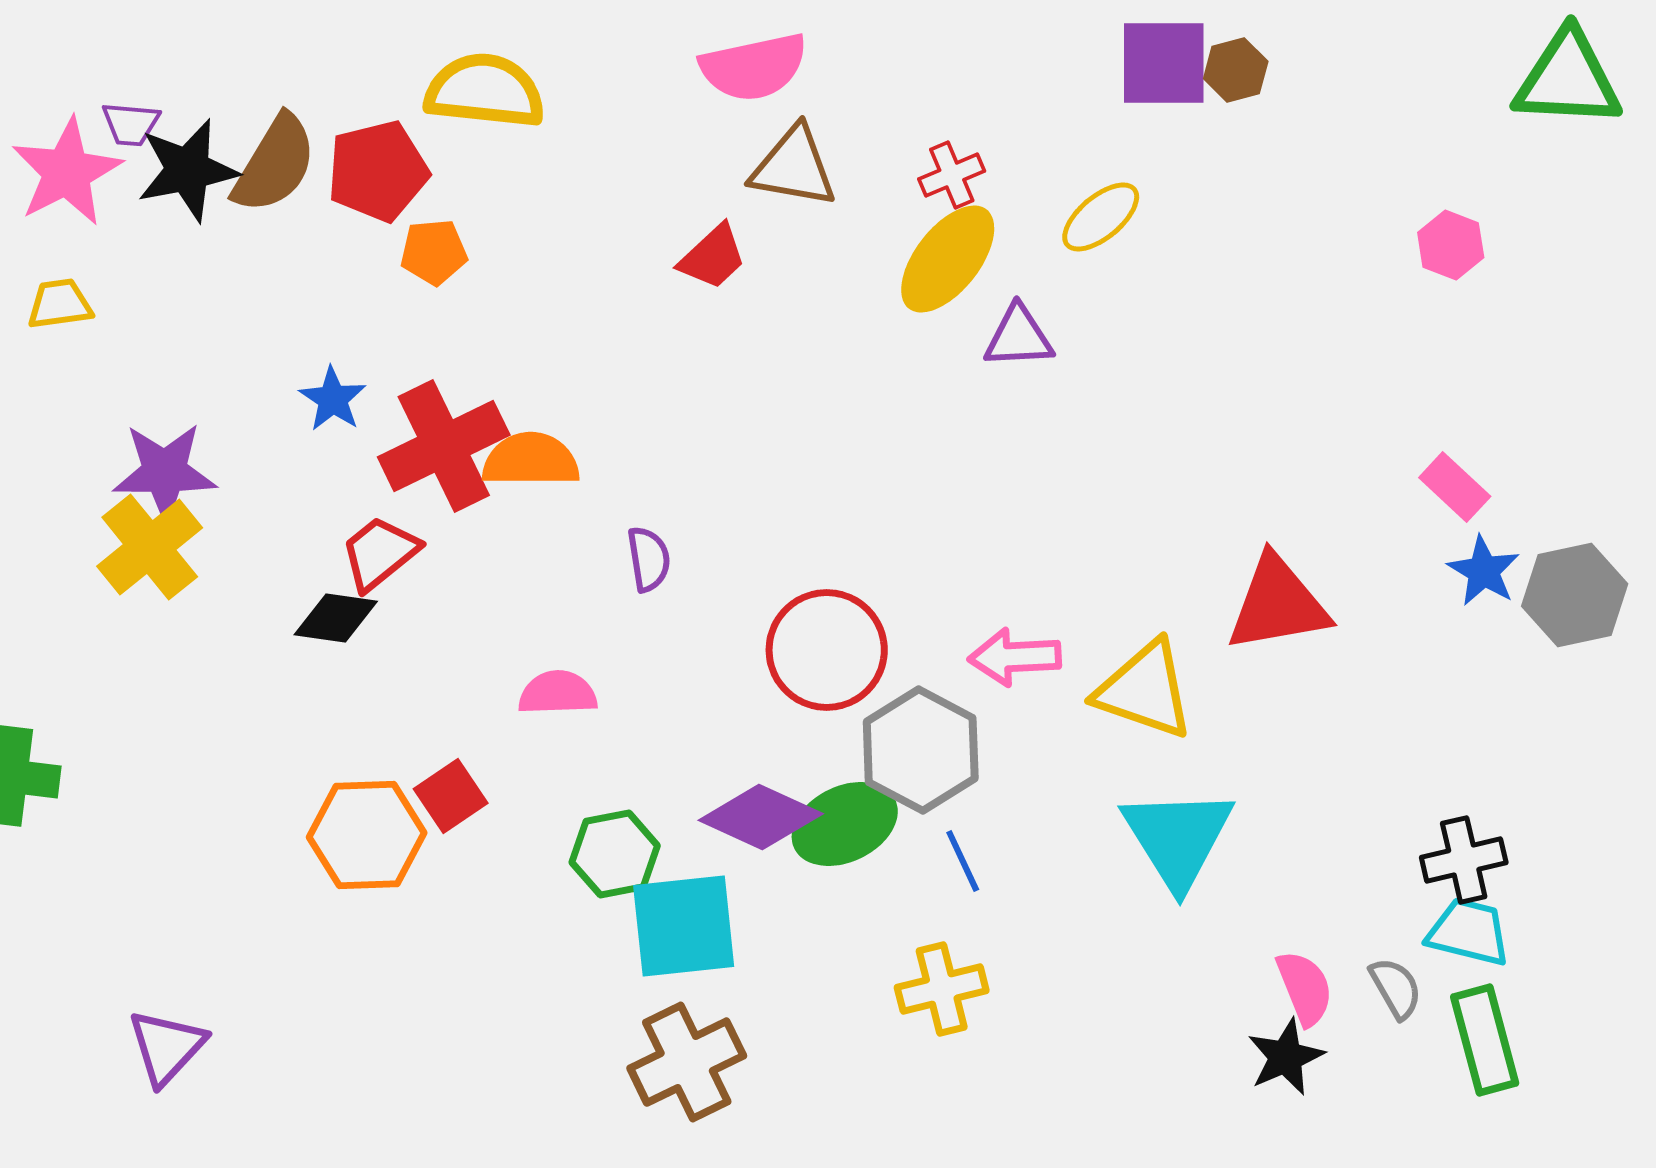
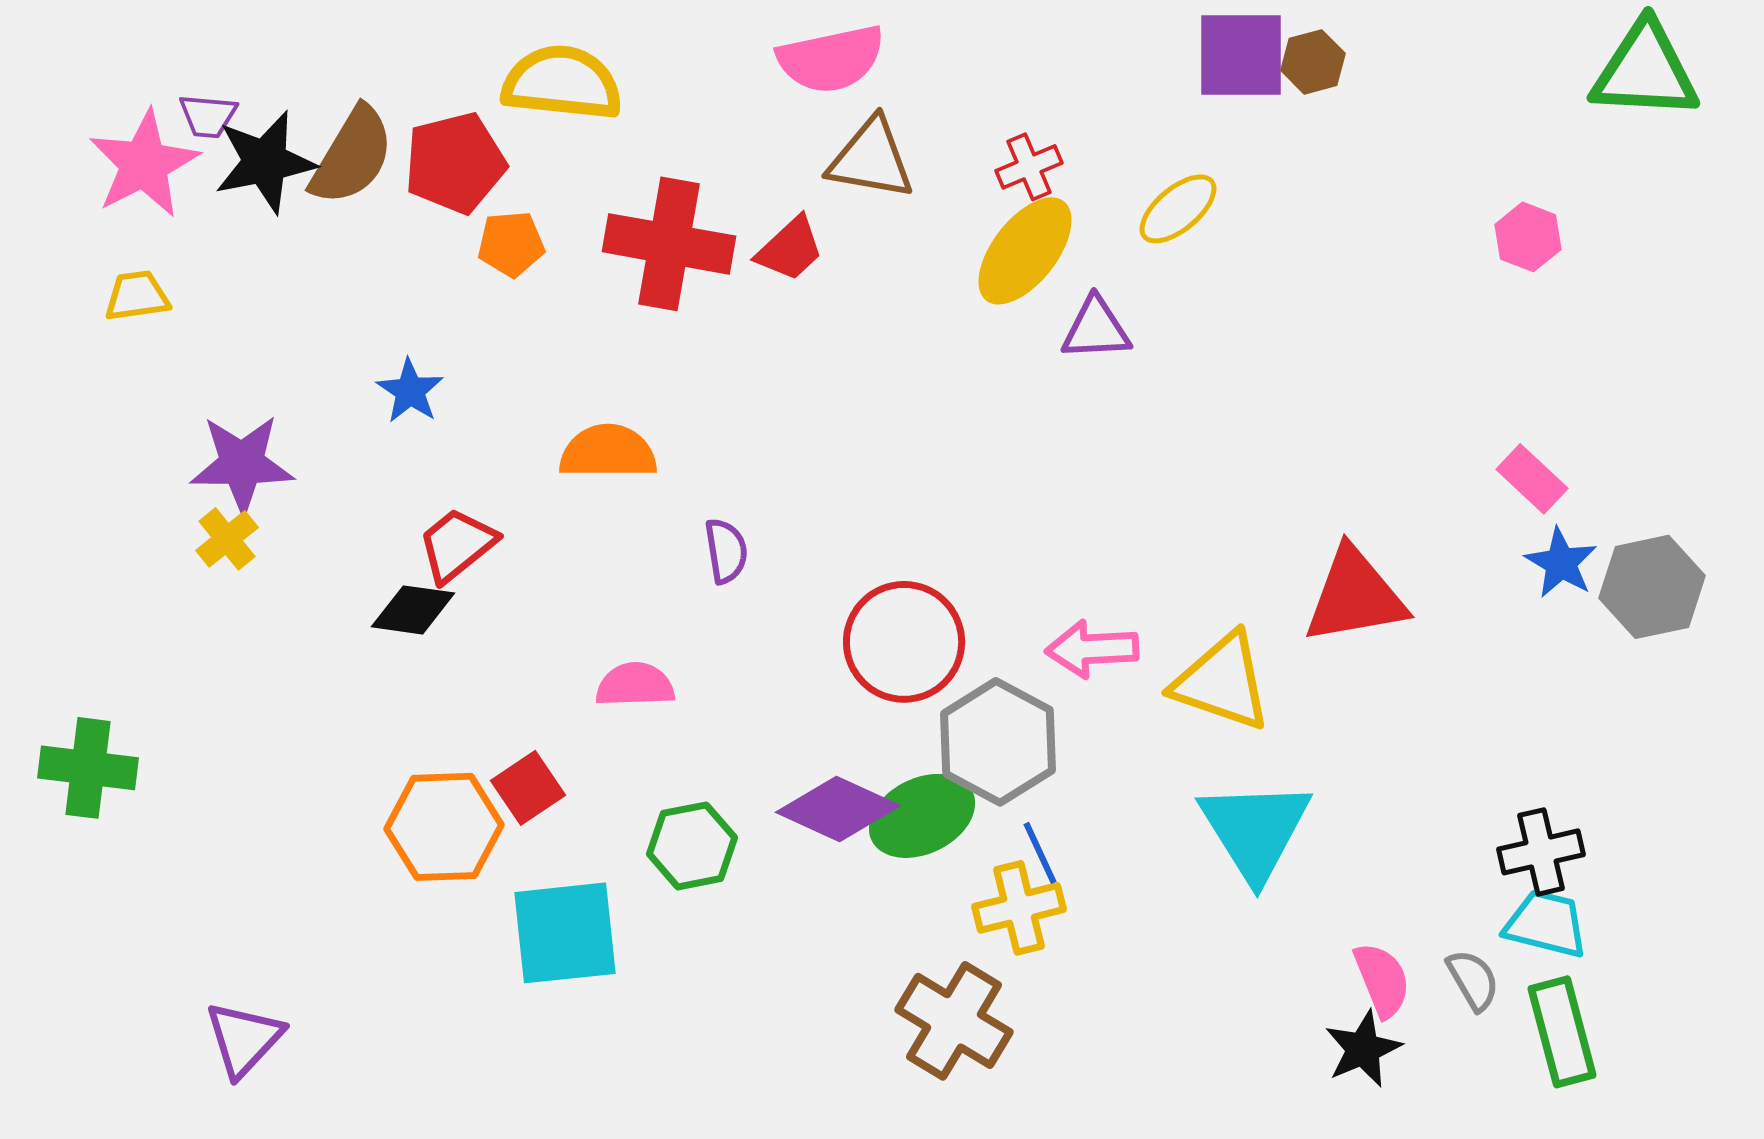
red cross: (444, 446) -> (669, 244), moved, turned 36
yellow cross: (150, 547) -> (227, 539), size x0.6
cyan square: (684, 926) -> (565, 933), moved
yellow cross: (942, 989) -> (1019, 908), moved
brown cross: (687, 1062) -> (954, 1021), moved, turned -33

